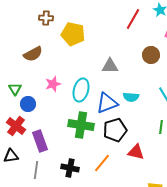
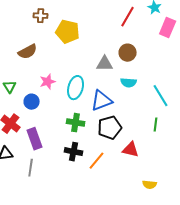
brown circle: (151, 55) -> (128, 53), moved
cyan semicircle: (131, 97) -> (129, 83), moved
blue circle: (28, 104) -> (32, 102), moved
green cross: (81, 125) -> (76, 123), size x0.7
black cross: (70, 168) -> (74, 152), moved

